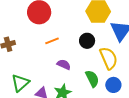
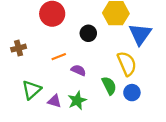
orange line: (52, 41) -> (59, 57), moved
black circle: (87, 41) -> (88, 33), moved

